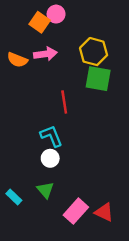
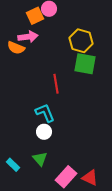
orange square: (40, 22) -> (35, 16), turned 30
pink arrow: (45, 54) -> (28, 37), moved

